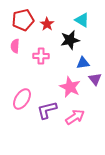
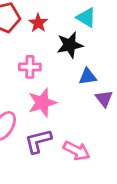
pink star: (70, 87) -> (42, 103), moved, turned 30
pink arrow: (75, 117) -> (77, 151), turned 60

